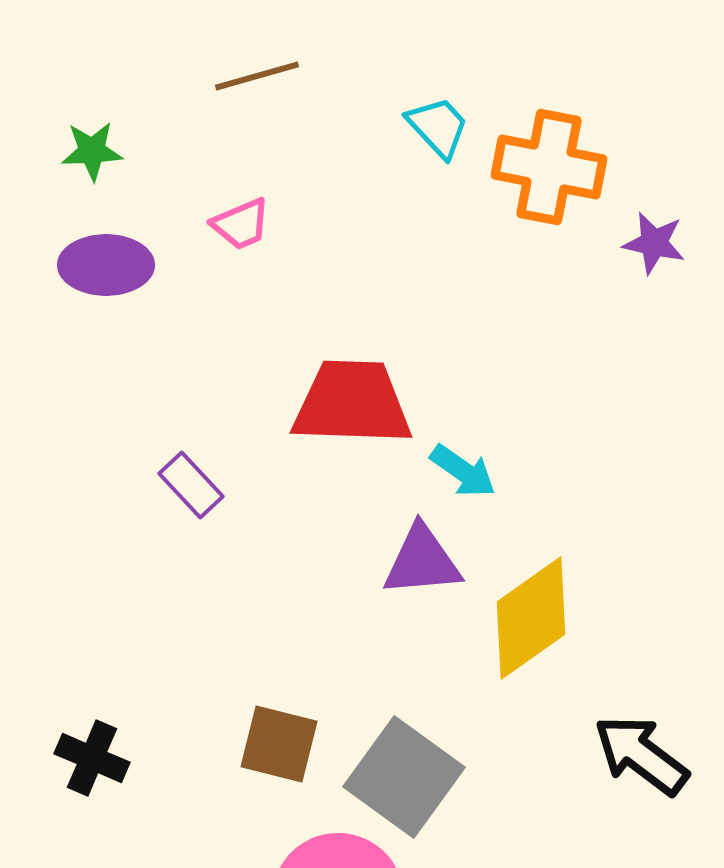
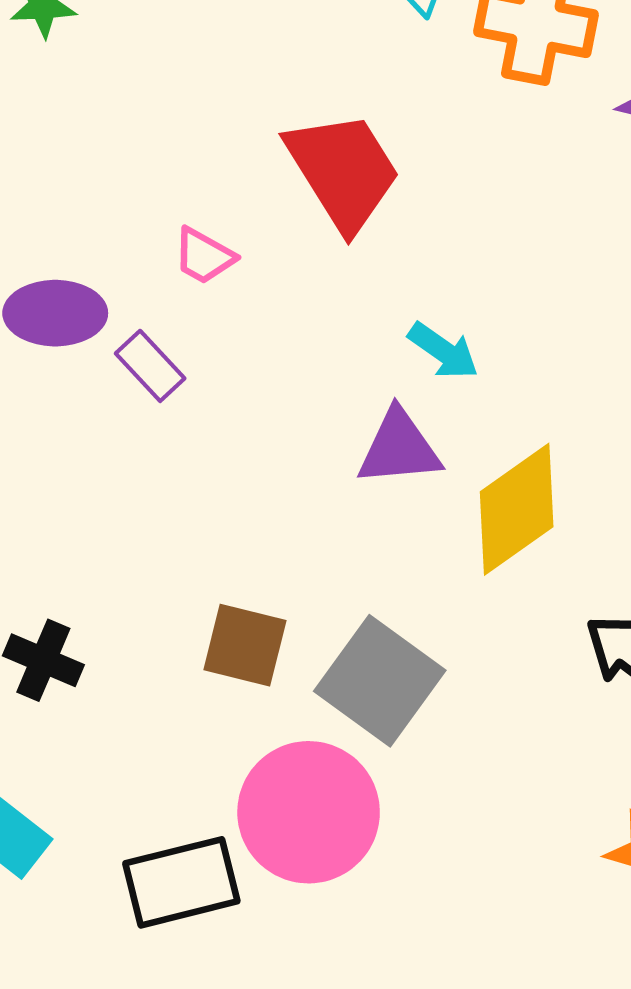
pink trapezoid: (241, 224) -> (204, 256), moved, turned 52
purple ellipse: (106, 265) -> (55, 313), moved
red trapezoid: (352, 403) -> (343, 171), moved, turned 56

